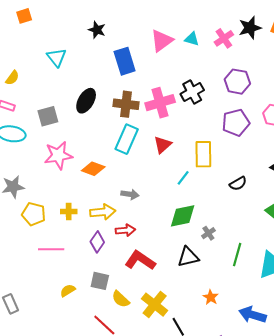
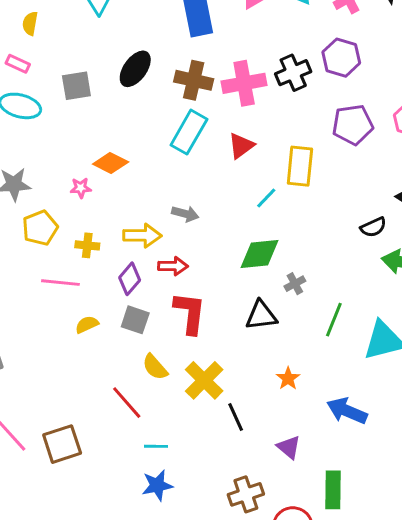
yellow semicircle: (12, 78) -> (30, 23), turned 147
purple hexagon: (237, 82) -> (341, 58), moved
pink star: (58, 155) -> (81, 188), moved, size x0.5
orange diamond: (93, 169) -> (111, 163), moved
black semicircle: (238, 184) -> (373, 227), moved
yellow cross: (69, 212) -> (87, 245), moved
yellow pentagon: (34, 214) -> (40, 228), turned 30
red L-shape: (140, 260) -> (190, 313), turned 56
gray square: (100, 281) -> (135, 320), moved
yellow semicircle: (68, 291) -> (87, 325), moved

